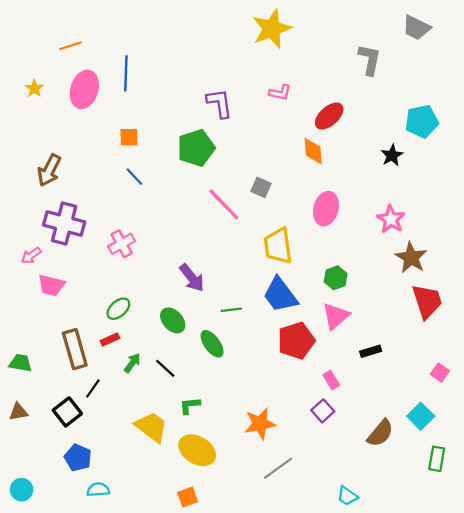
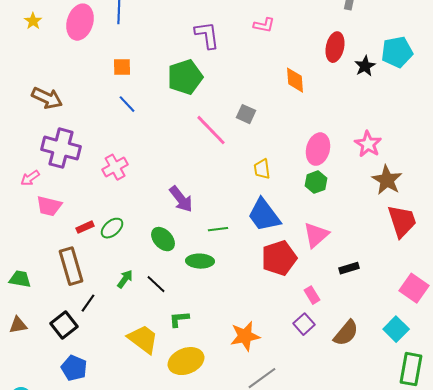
red ellipse: (329, 116) -> (335, 47), moved, turned -36
black star: (392, 155) -> (365, 66), moved
brown arrow: (49, 170) -> (47, 98), turned -92
pink ellipse: (326, 209) -> (318, 149), moved
yellow trapezoid: (278, 246) -> (262, 169), size x0.6
green hexagon: (336, 278) -> (316, 182), moved
red rectangle: (110, 340) -> (85, 227), moved
green ellipse: (212, 344) -> (200, 261), turned -52
pink square: (440, 373) -> (414, 288), size x1.6
brown semicircle: (380, 433) -> (346, 333), moved
yellow ellipse: (197, 450) -> (186, 361), turned -52
green rectangle: (437, 459) -> (411, 369), size x1.4

